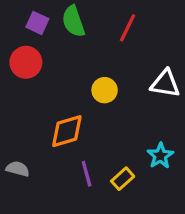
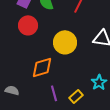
red circle: (26, 62) -> (28, 25), moved
yellow circle: (105, 90) -> (65, 42), size x1.5

